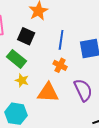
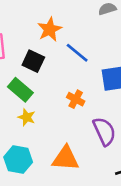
blue line: (61, 40) -> (77, 53), moved, turned -60
orange triangle: (48, 92) -> (66, 158), moved

